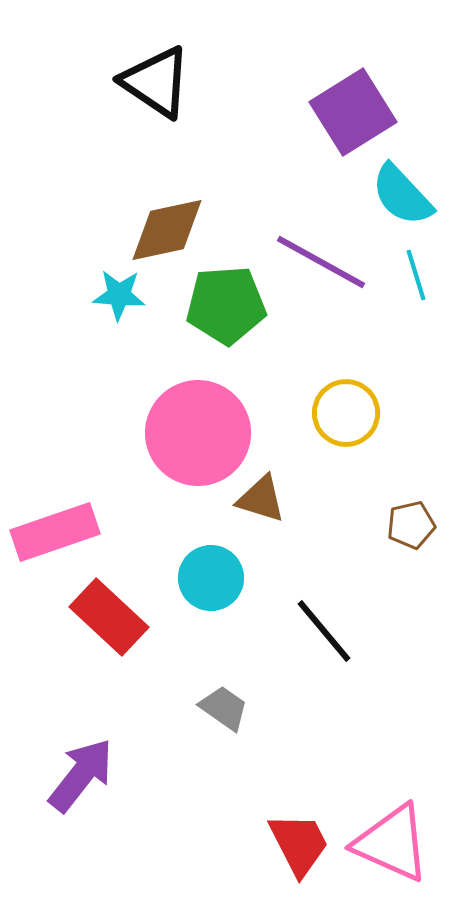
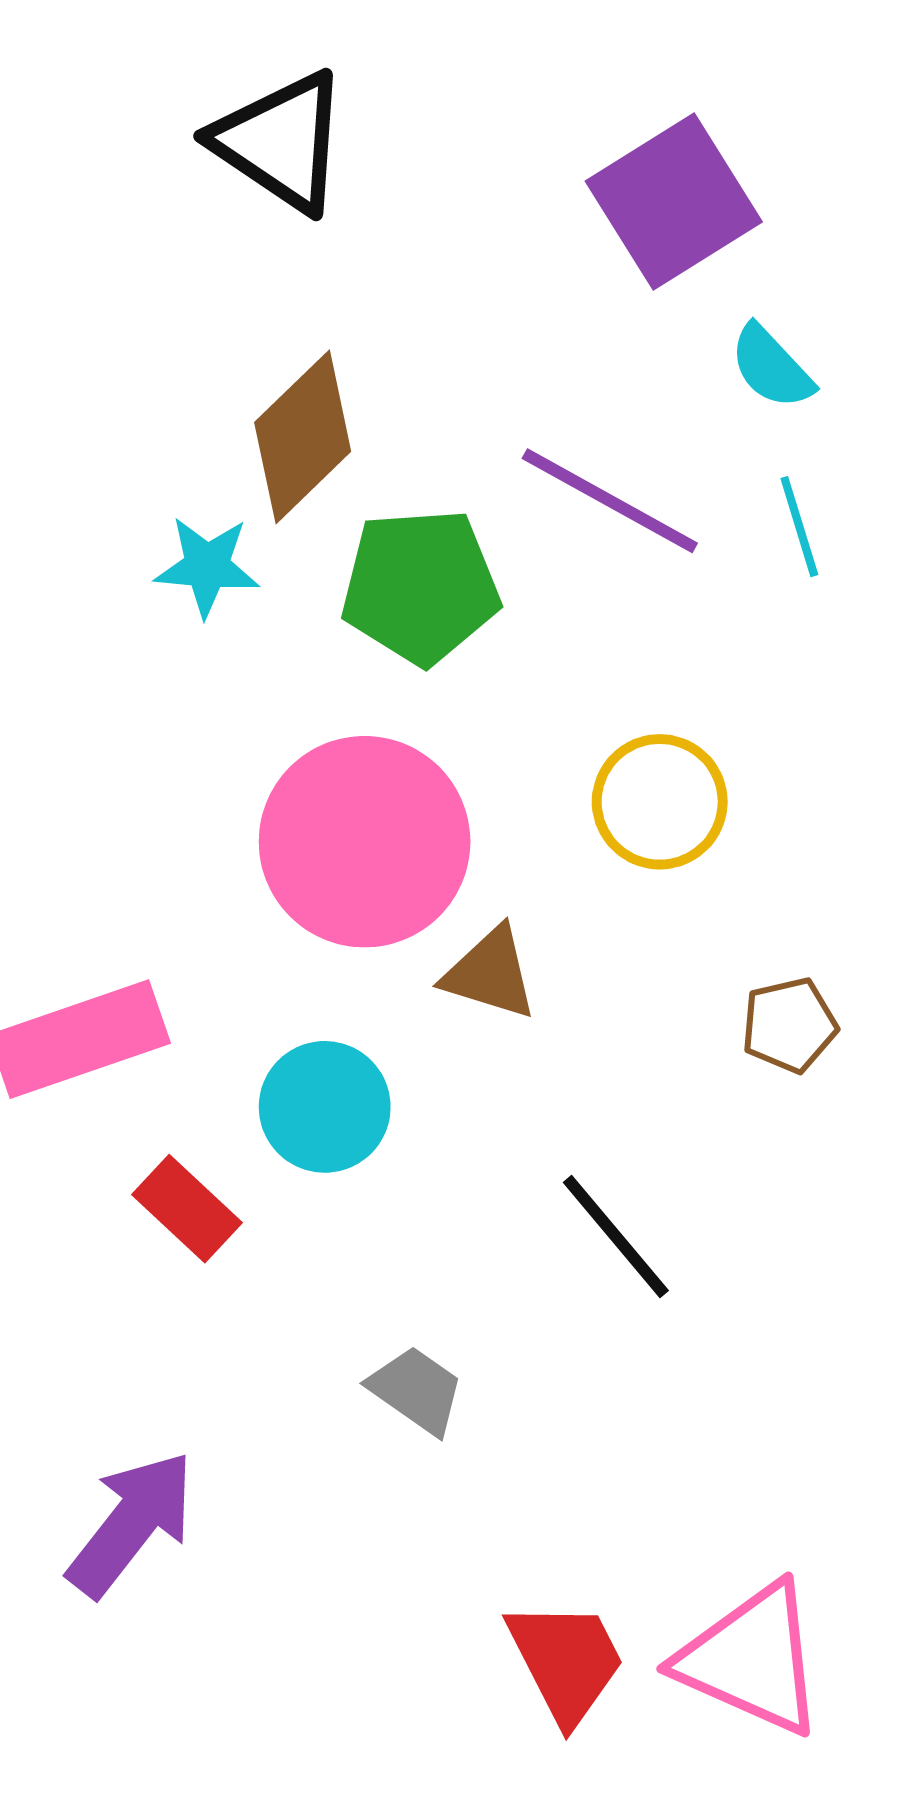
cyan semicircle: (402, 195) -> (771, 367), size x0.7
brown diamond: (167, 230) -> (303, 437), turned -32
cyan circle: (211, 578) -> (325, 1107), moved
red rectangle: (109, 617) -> (187, 1209), size x0.7

